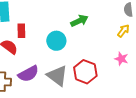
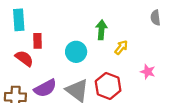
green arrow: (79, 21) -> (101, 30), turned -60
yellow arrow: (123, 31) -> (121, 47), moved

